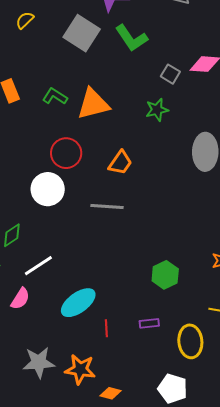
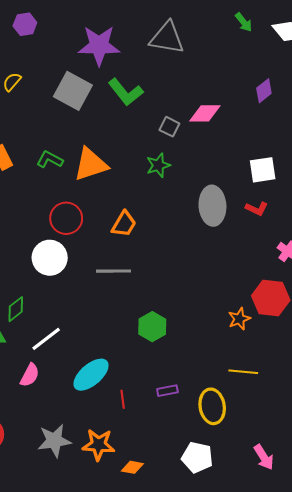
green hexagon: (165, 275) -> (152, 327), moved

